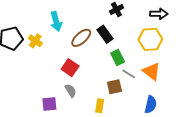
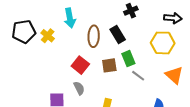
brown ellipse: (81, 38) -> (94, 36), turned -50
orange triangle: (152, 71) -> (174, 75), moved
brown square: (114, 87) -> (109, 65), moved

